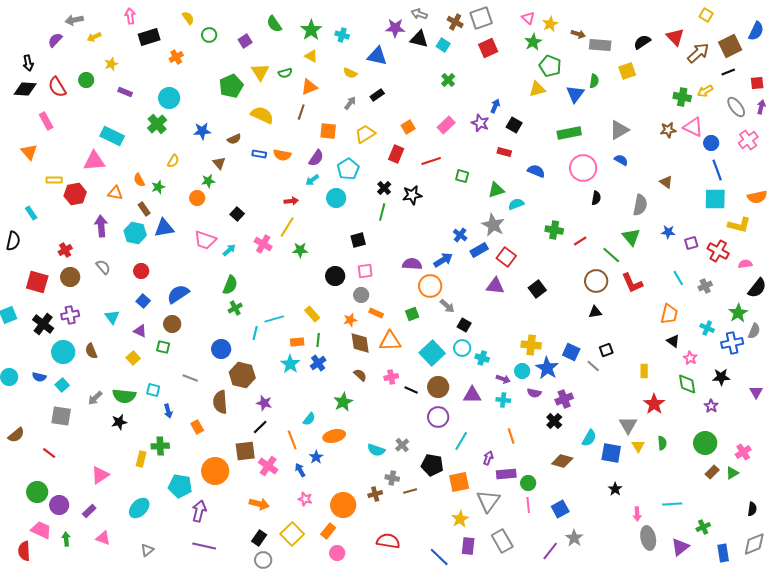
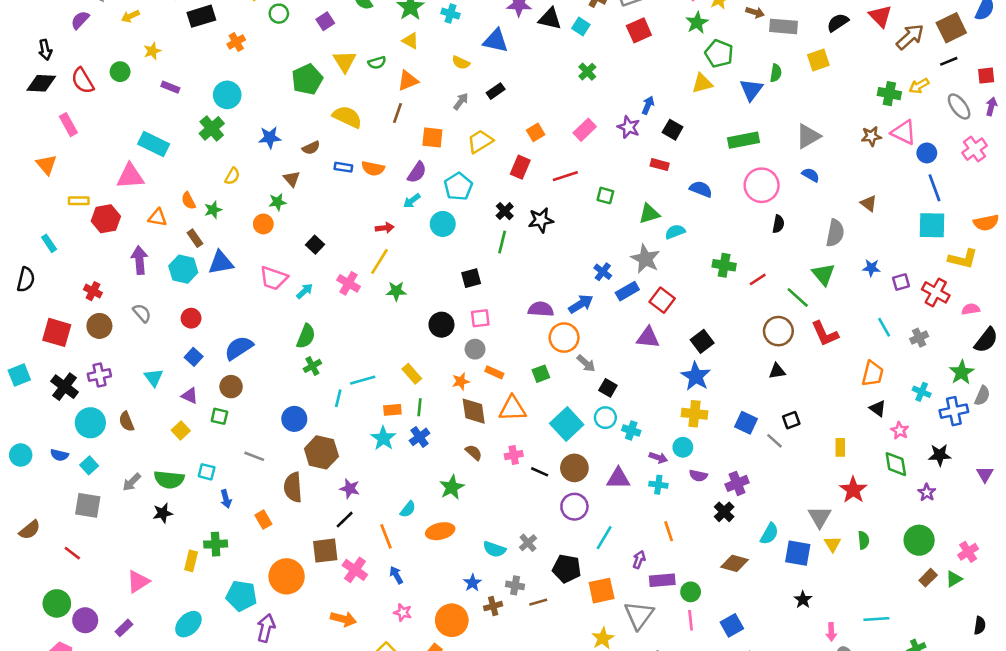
red cross: (65, 250) -> (93, 291), turned -32
blue star: (547, 368) -> (696, 376), moved
blue star: (316, 457) -> (472, 583), moved

